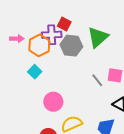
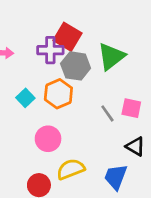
red square: (64, 24) -> (68, 37), size x1.5
orange hexagon: (39, 45) -> (58, 94), moved

